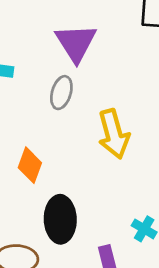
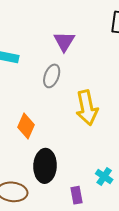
purple triangle: (76, 43) -> (64, 41), size x0.7

